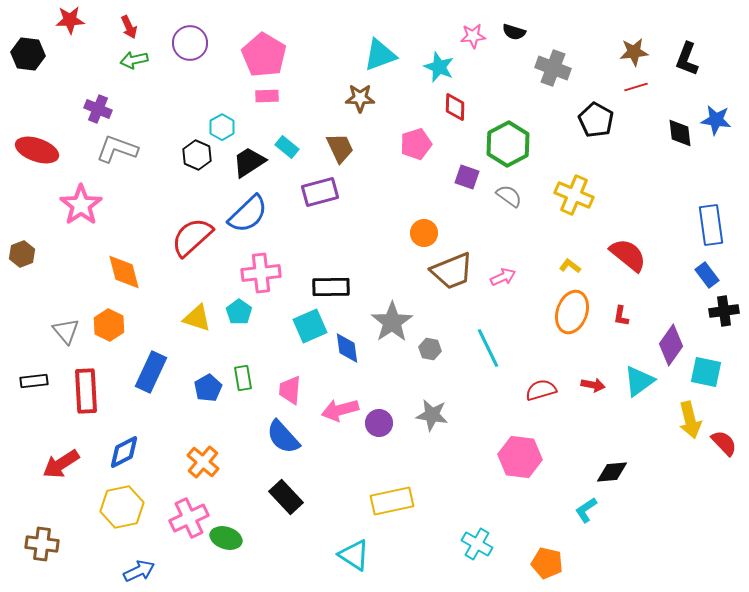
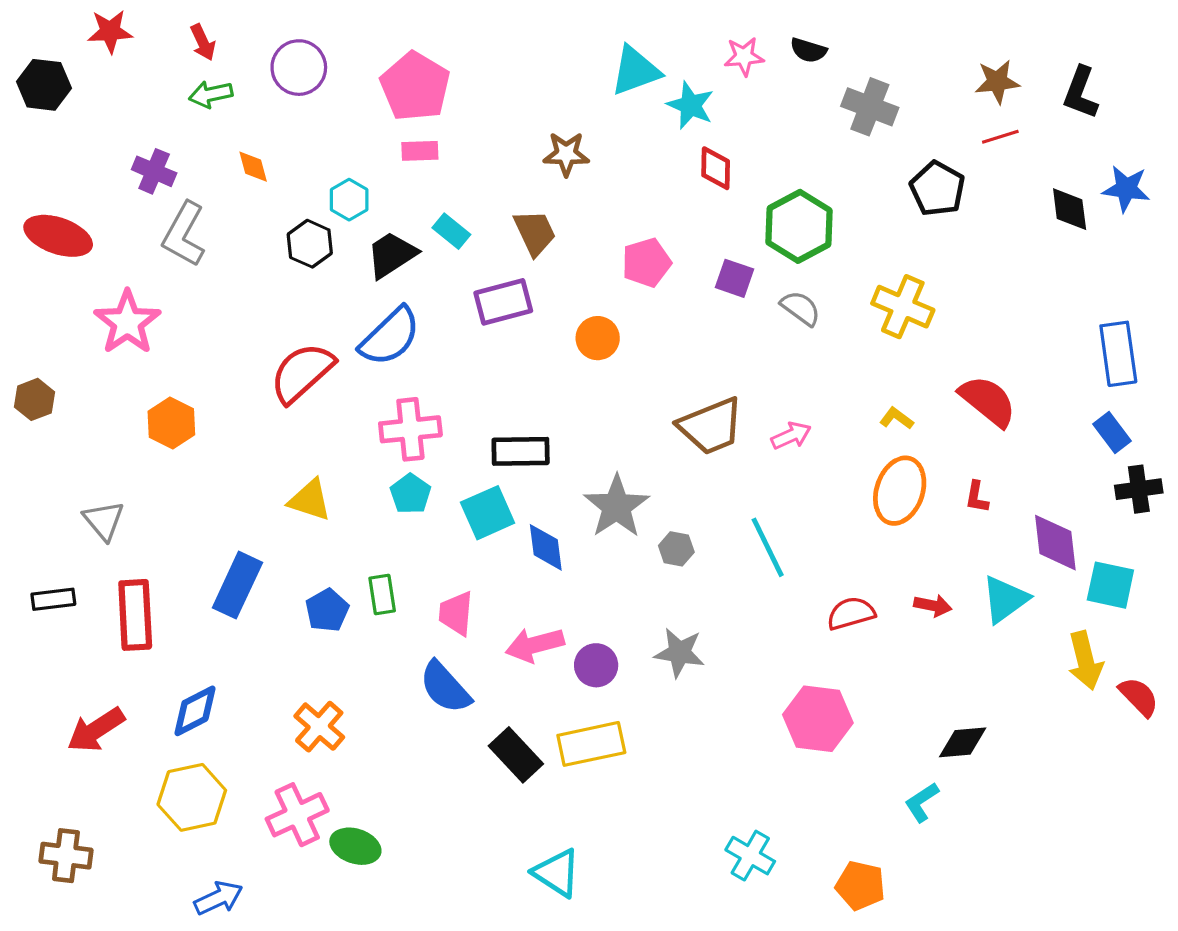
cyan triangle: (380, 55) -> (635, 71), moved
pink pentagon: (416, 144) -> (646, 263), moved
gray L-shape: (117, 149) -> (184, 234), turned -81
orange circle: (424, 233) -> (598, 338), moved
orange diamond: (124, 272) -> (253, 167), moved, size x0.6
cyan pentagon: (239, 312) -> (410, 494), moved
orange hexagon: (109, 325) -> (171, 423), moved
purple diamond: (671, 345) -> (1055, 543), turned -42
black rectangle: (286, 497) -> (516, 755), moved
yellow rectangle: (392, 501) -> (591, 744), moved

